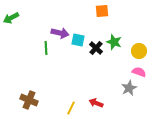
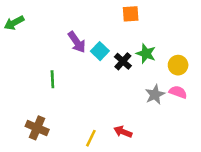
purple arrow: (60, 33) -> (77, 42), turned 42
cyan square: (78, 40) -> (100, 51), turned 32
green line: (46, 48) -> (52, 79), moved
gray star: (129, 88) -> (155, 95), moved

